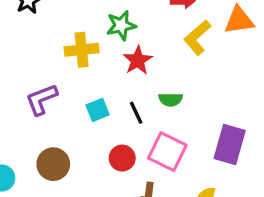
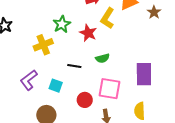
red star: (138, 60) -> (88, 33), moved
cyan square: (98, 110) -> (56, 86), moved, turned -32
black line: (136, 113) -> (74, 66), moved, turned -40

